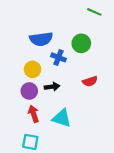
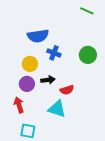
green circle: (81, 43) -> (88, 55), moved
red semicircle: (90, 81) -> (67, 90), moved
red arrow: (34, 114) -> (19, 105), moved

